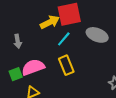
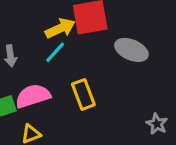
cyan line: (64, 39) -> (55, 52), moved

